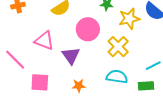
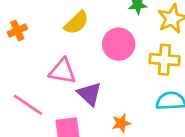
yellow cross: (118, 47) -> (165, 60), turned -30
purple triangle: (71, 56) -> (90, 94), moved

